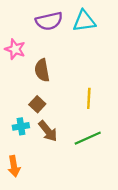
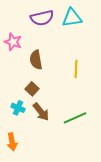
yellow line: (89, 98) -> (76, 69), moved
cyan cross: (21, 126) -> (18, 108), turned 32

